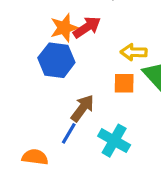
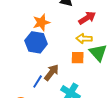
red arrow: (87, 27) -> (87, 18), moved
blue line: (69, 133) -> (38, 82), moved

